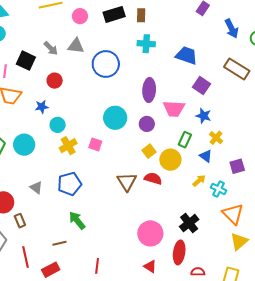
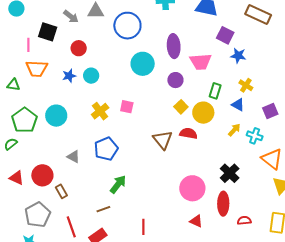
blue star: (203, 116) -> (238, 56), moved
cyan circle: (115, 118) -> (143, 64), moved
cyan circle: (58, 125) -> (91, 76), moved
green arrow: (77, 220) -> (118, 184), turned 84

